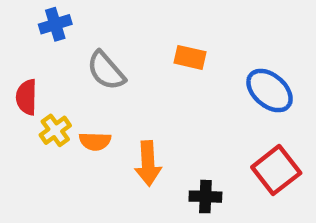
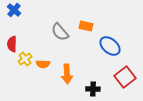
blue cross: (55, 24) -> (14, 10), moved, turned -32
gray semicircle: (106, 71) -> (60, 32), moved
blue ellipse: (270, 91) -> (110, 46), moved

